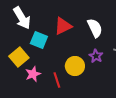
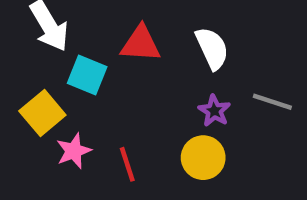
red triangle: (63, 26) -> (141, 44), turned 30
yellow circle: (75, 66) -> (203, 158), moved

